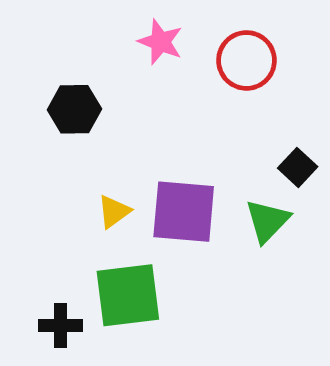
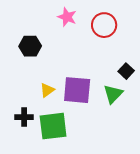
black cross: (60, 326) -> (24, 117), moved

